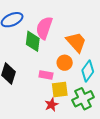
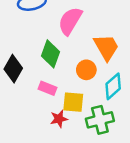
green diamond: (33, 41) -> (51, 54), moved
pink rectangle: (46, 75) -> (47, 88), moved

